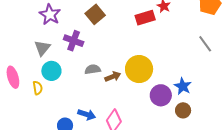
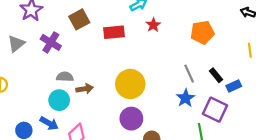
red rectangle: (145, 18) -> (114, 32), moved
yellow circle: (139, 69) -> (130, 84), moved
cyan circle: (51, 71) -> (59, 100), moved
blue star: (183, 86) -> (185, 98), moved

